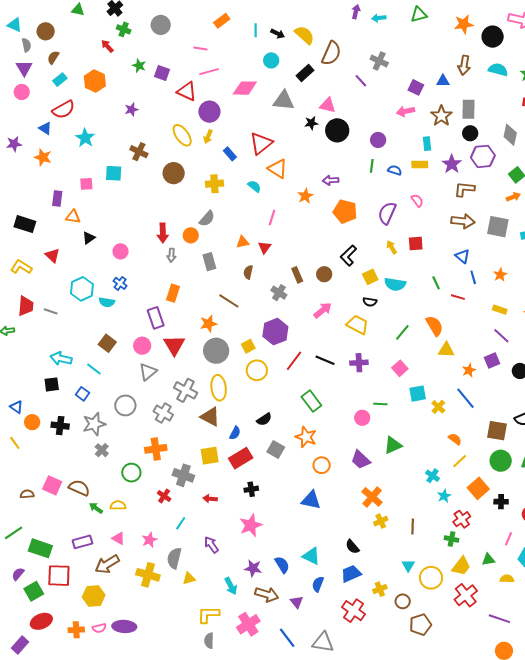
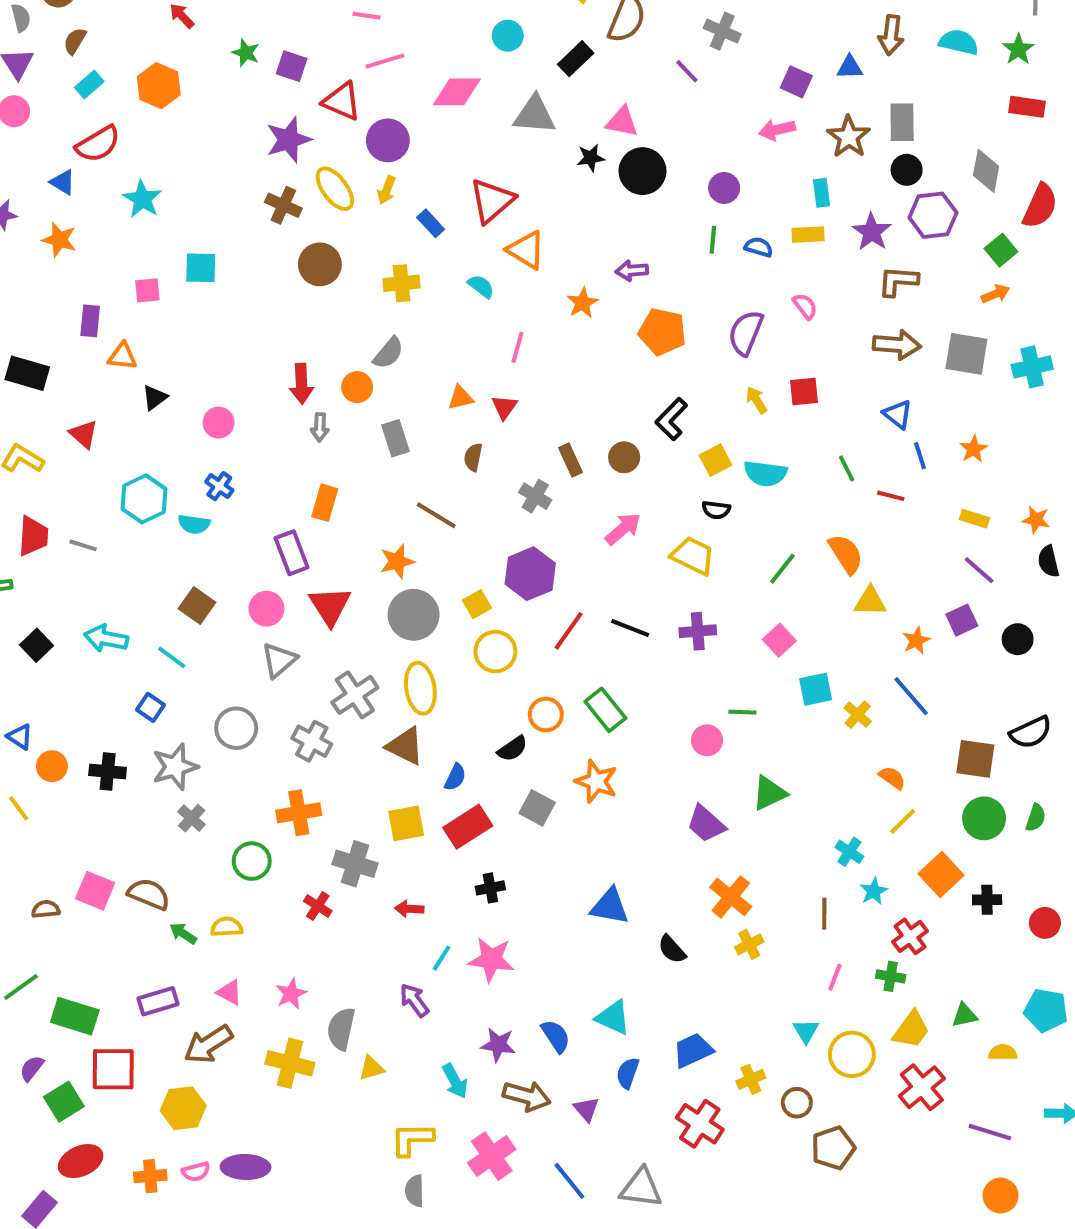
purple star: (131, 110) -> (289, 140), moved, size x1.6
brown cross: (139, 152) -> (283, 205), moved
black square: (52, 384) -> (37, 645), moved, turned -35
gray cross: (186, 390) -> (355, 695), turned 30
orange circle: (322, 465) -> (546, 714), moved
cyan line: (181, 523) -> (442, 958), moved
pink star: (251, 525) -> (491, 959), turned 30
brown line: (413, 526) -> (824, 914), moved
pink line: (509, 539) -> (835, 977), moved
black semicircle: (352, 547) -> (672, 949), moved

